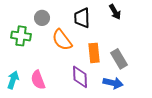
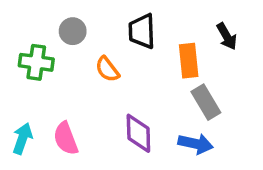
black arrow: (115, 12) -> (227, 36), moved
orange semicircle: (62, 40) -> (107, 69), size x0.7
orange rectangle: (94, 53) -> (189, 61), moved

